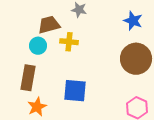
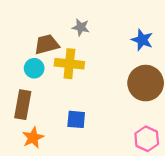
yellow cross: (69, 42) -> (69, 64), size x1.4
blue square: (75, 91) -> (76, 119), size x0.7

